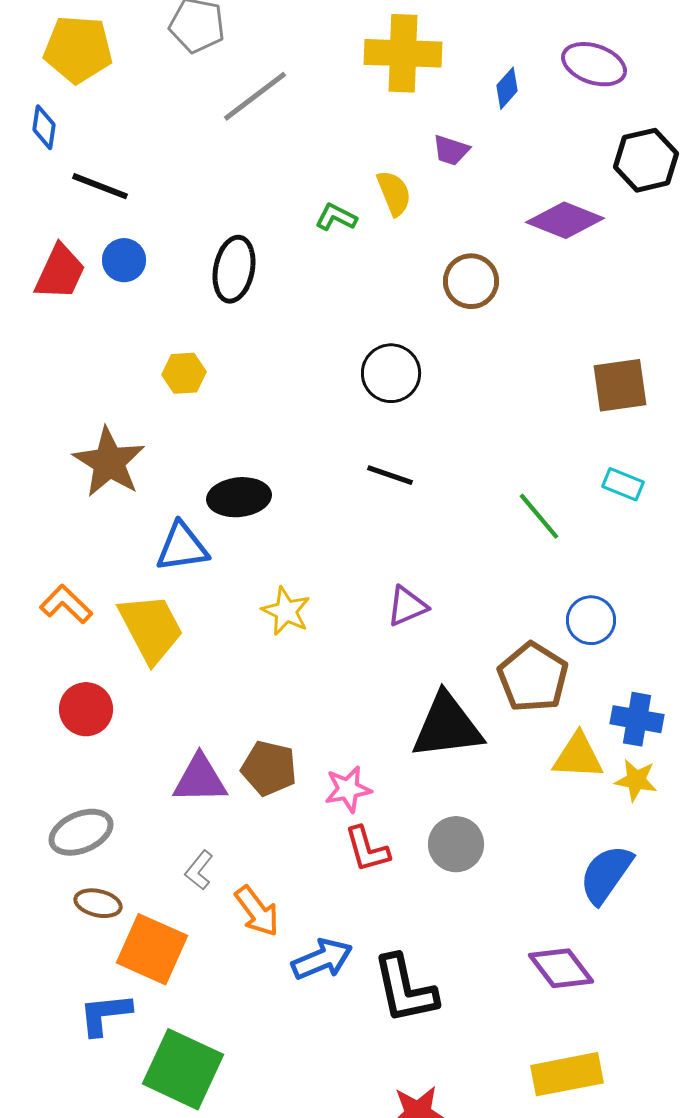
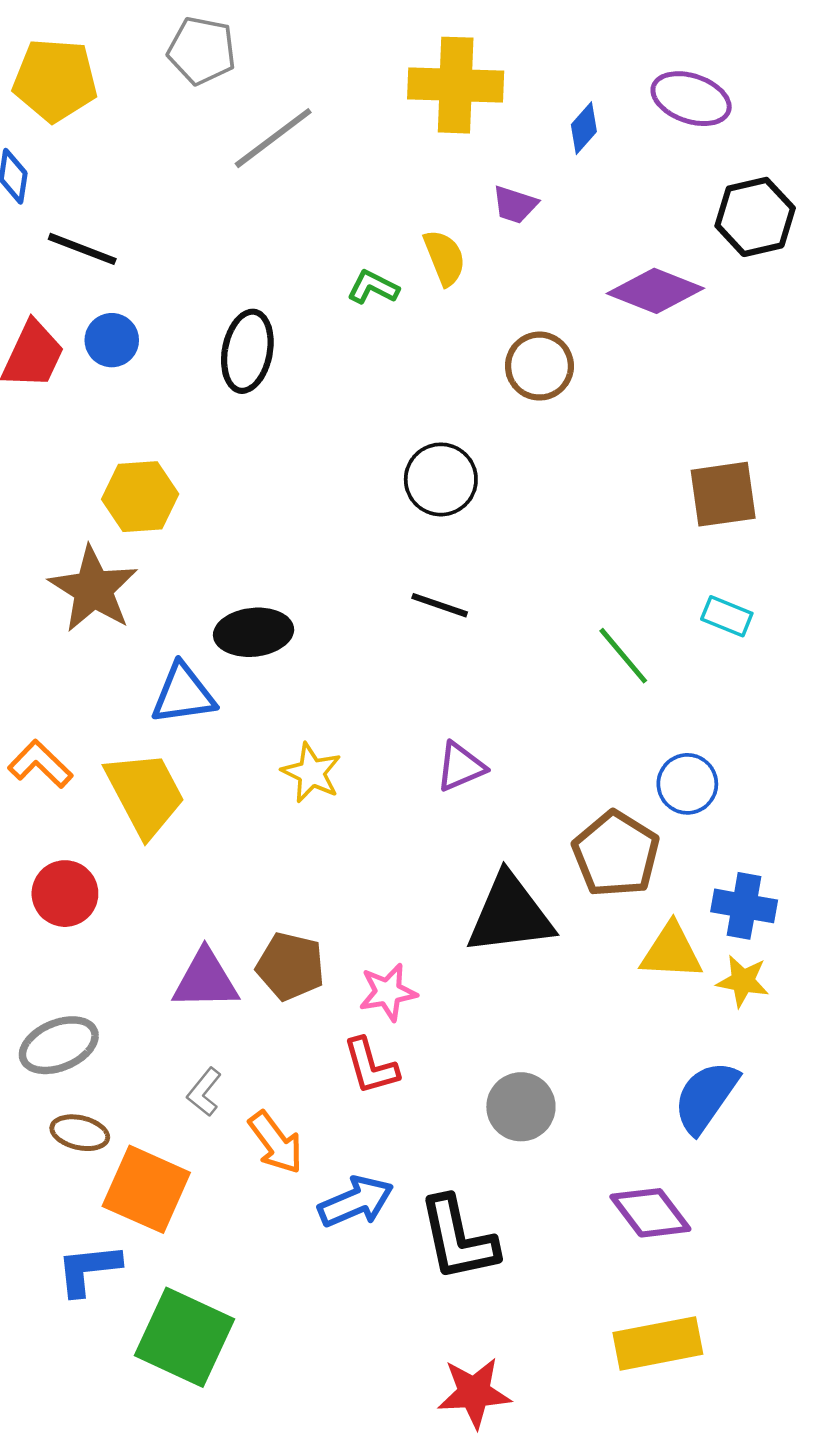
yellow hexagon: (184, 373) -> (140, 497), moved, size x1.4
gray circle: (456, 844) -> (521, 1107), moved
red L-shape: (367, 849) -> (371, 1066), moved

